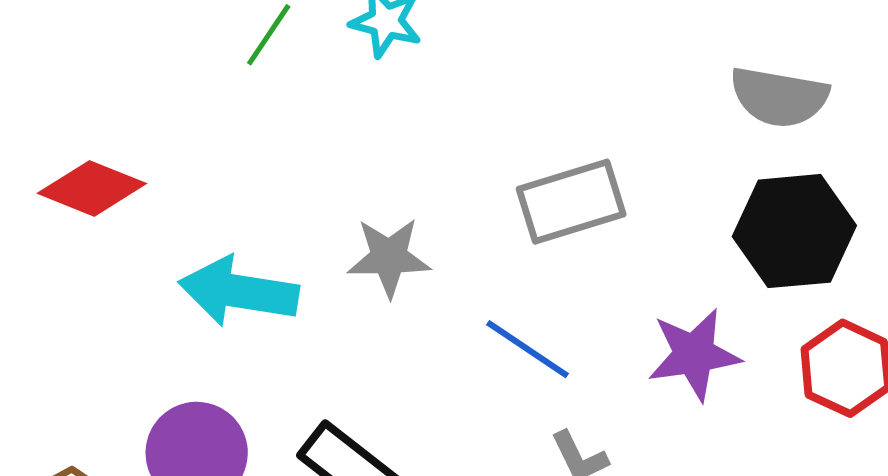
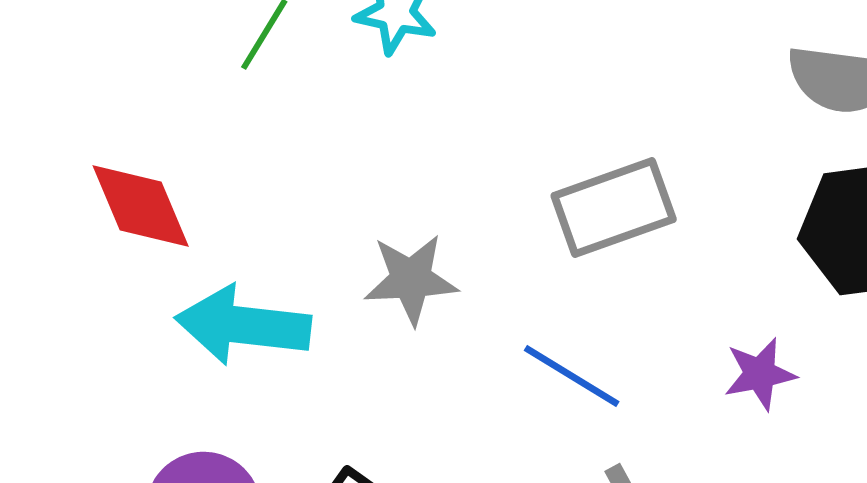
red diamond: (92, 188) -> (141, 206), moved, turned 48
purple star: (694, 354) -> (760, 374), size x0.7

